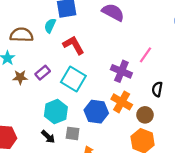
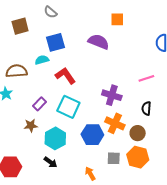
cyan semicircle: (50, 26) -> (42, 60), turned 56
pink line: (145, 55) -> (146, 78), moved, turned 42
brown star: (20, 77) -> (31, 126), moved
gray square: (73, 133) -> (114, 158), moved

